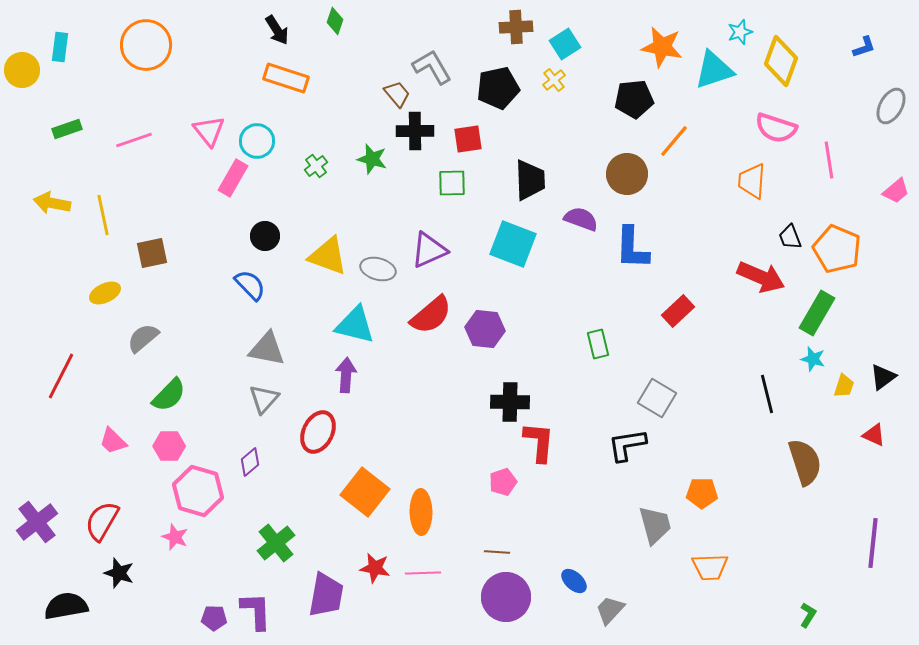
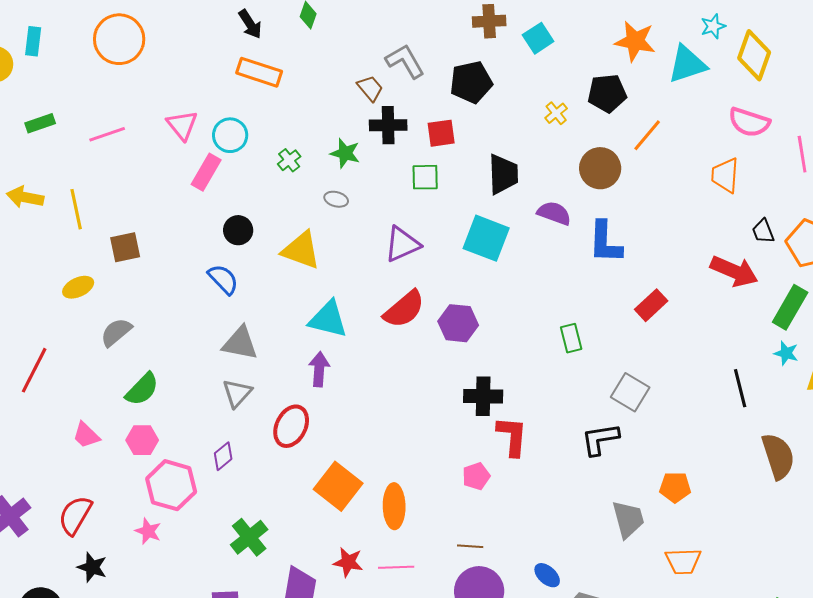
yellow cross: (554, 80) -> (556, 113), moved
gray ellipse: (378, 269) -> (336, 199), moved, size x0.7

